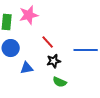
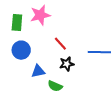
green semicircle: (60, 82) -> (55, 86), moved

